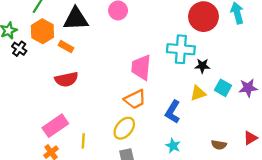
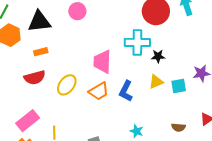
orange rectangle: (66, 47) -> (41, 52), moved, turned -40
cyan square: (223, 88) -> (179, 86), moved, turned -35
blue L-shape: (173, 112) -> (126, 91), moved
yellow ellipse: (124, 128) -> (67, 85), moved

